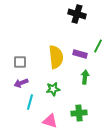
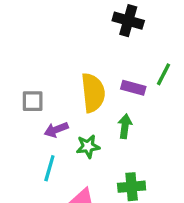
green arrow: (85, 77) -> (125, 126), moved
purple arrow: (21, 83) -> (56, 130), moved

